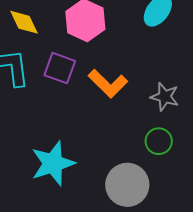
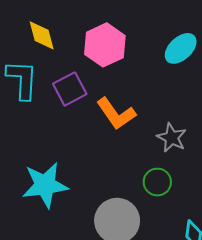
purple square: (60, 68) -> (70, 89), turned 32

